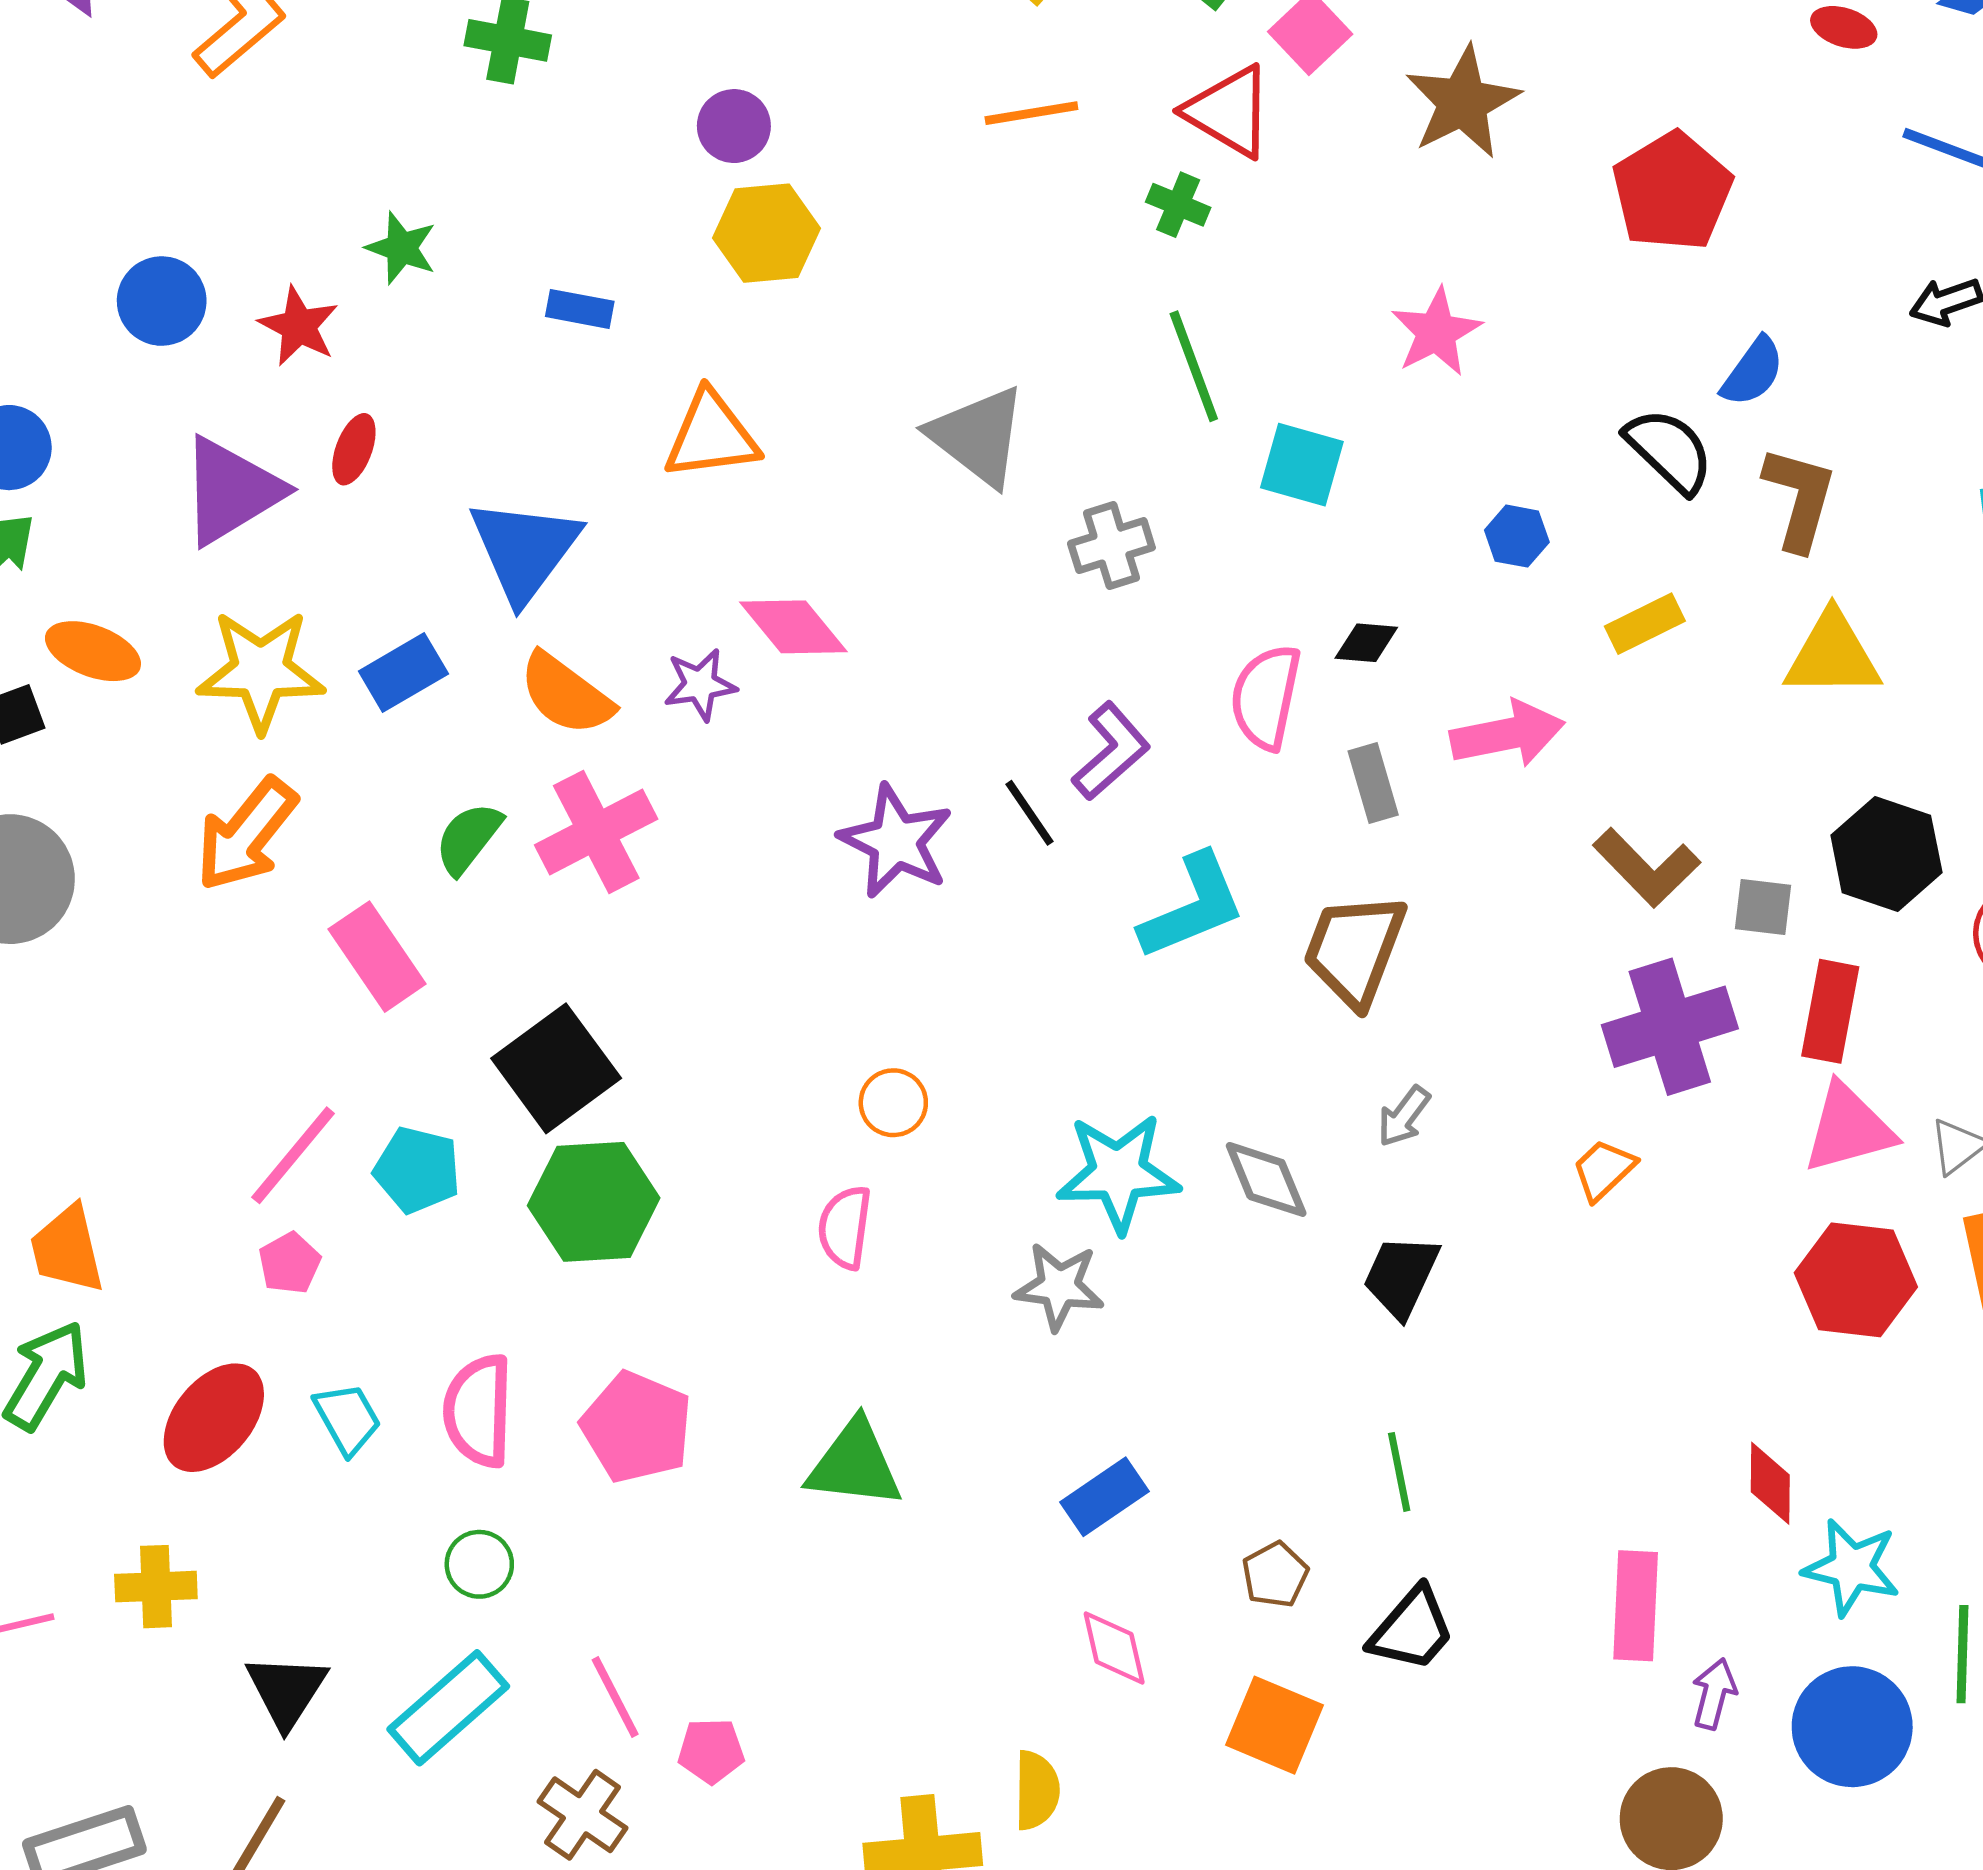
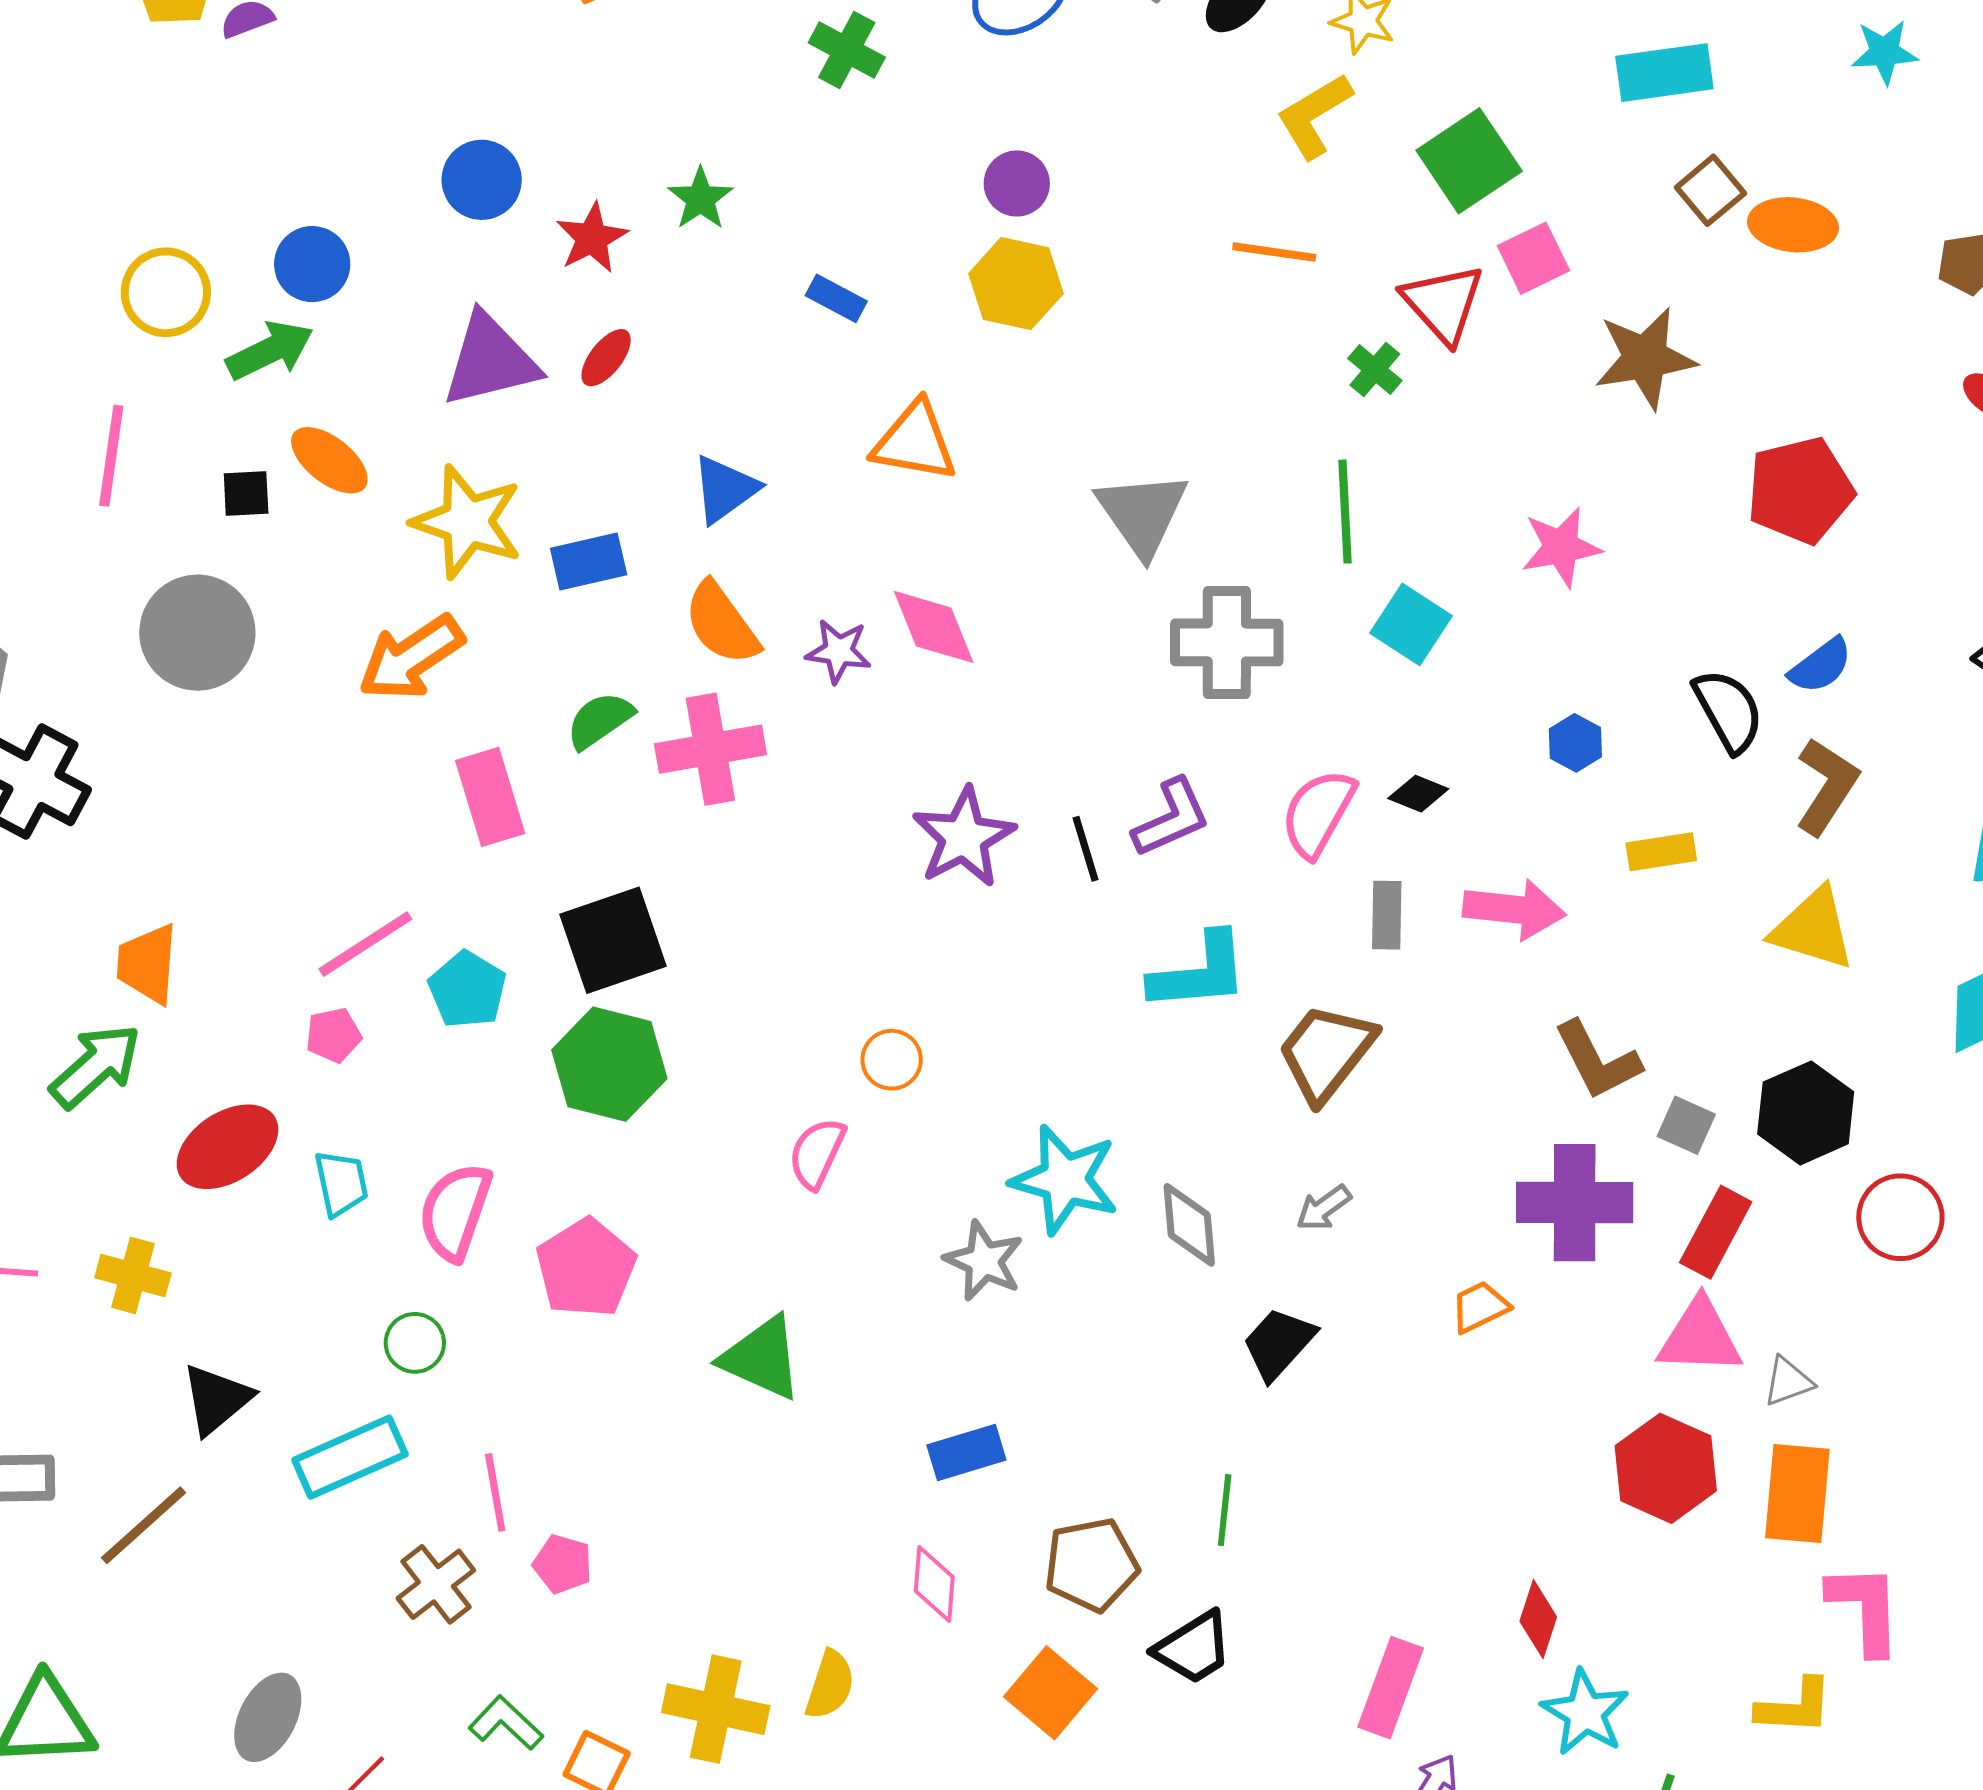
gray cross: (1111, 546) -> (1227, 642), size x1.5
blue triangle: (525, 550) -> (725, 489), size x0.7
brown pentagon: (1275, 1575) -> (1091, 1565), size x1.6

